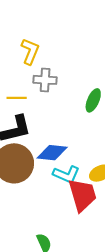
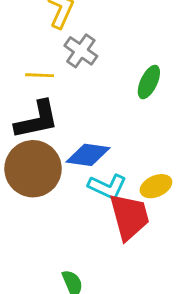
gray cross: (45, 80) -> (81, 51), turned 30

